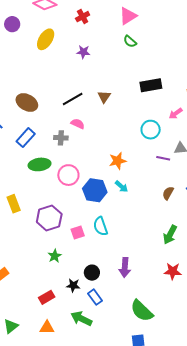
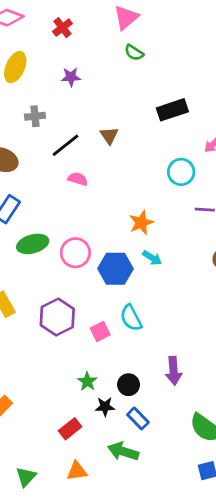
gray cross: (61, 138) -> (35, 116), moved
green star: (55, 256) -> (87, 381), moved

